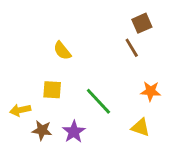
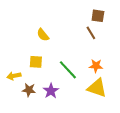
brown square: (142, 23) -> (98, 16), turned 32
orange star: (151, 91) -> (96, 66), moved
yellow triangle: (140, 127) -> (97, 88), size x1.5

